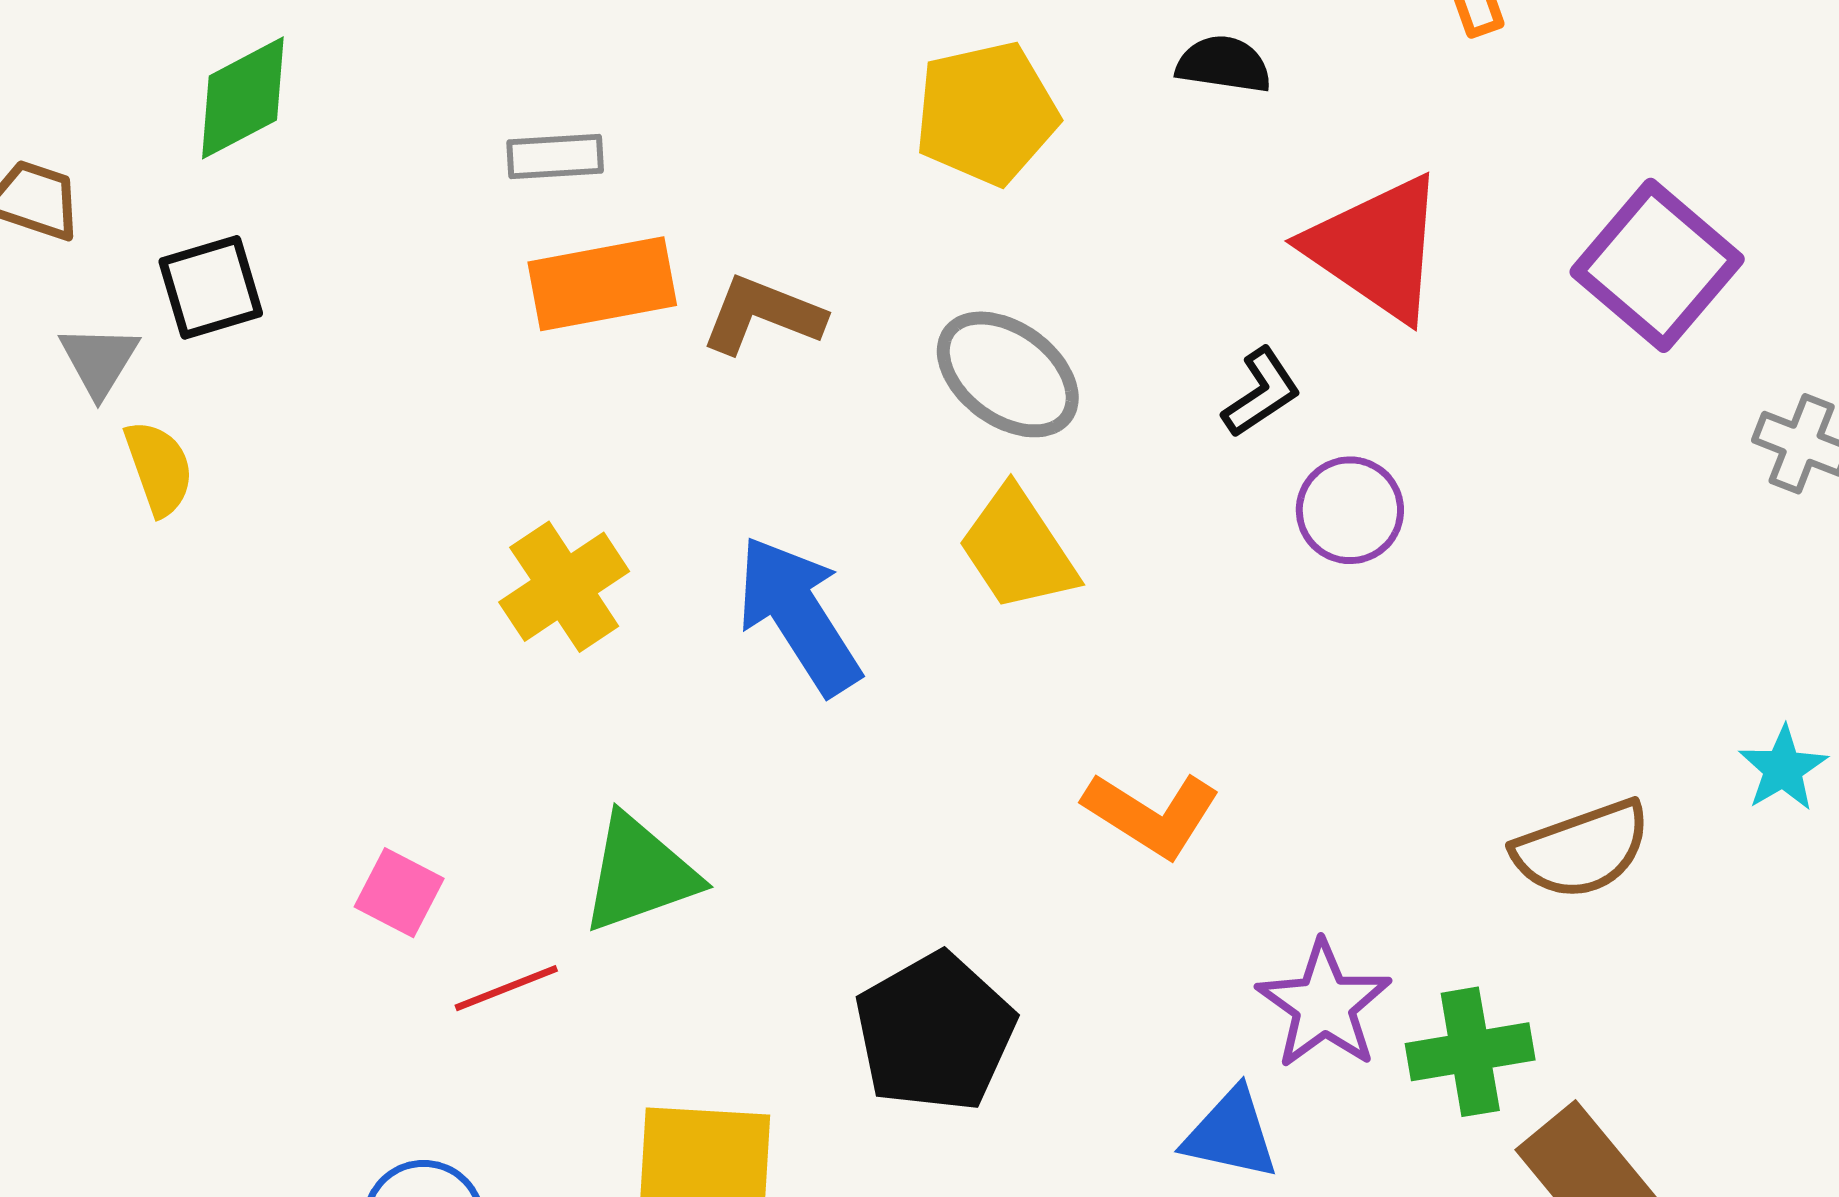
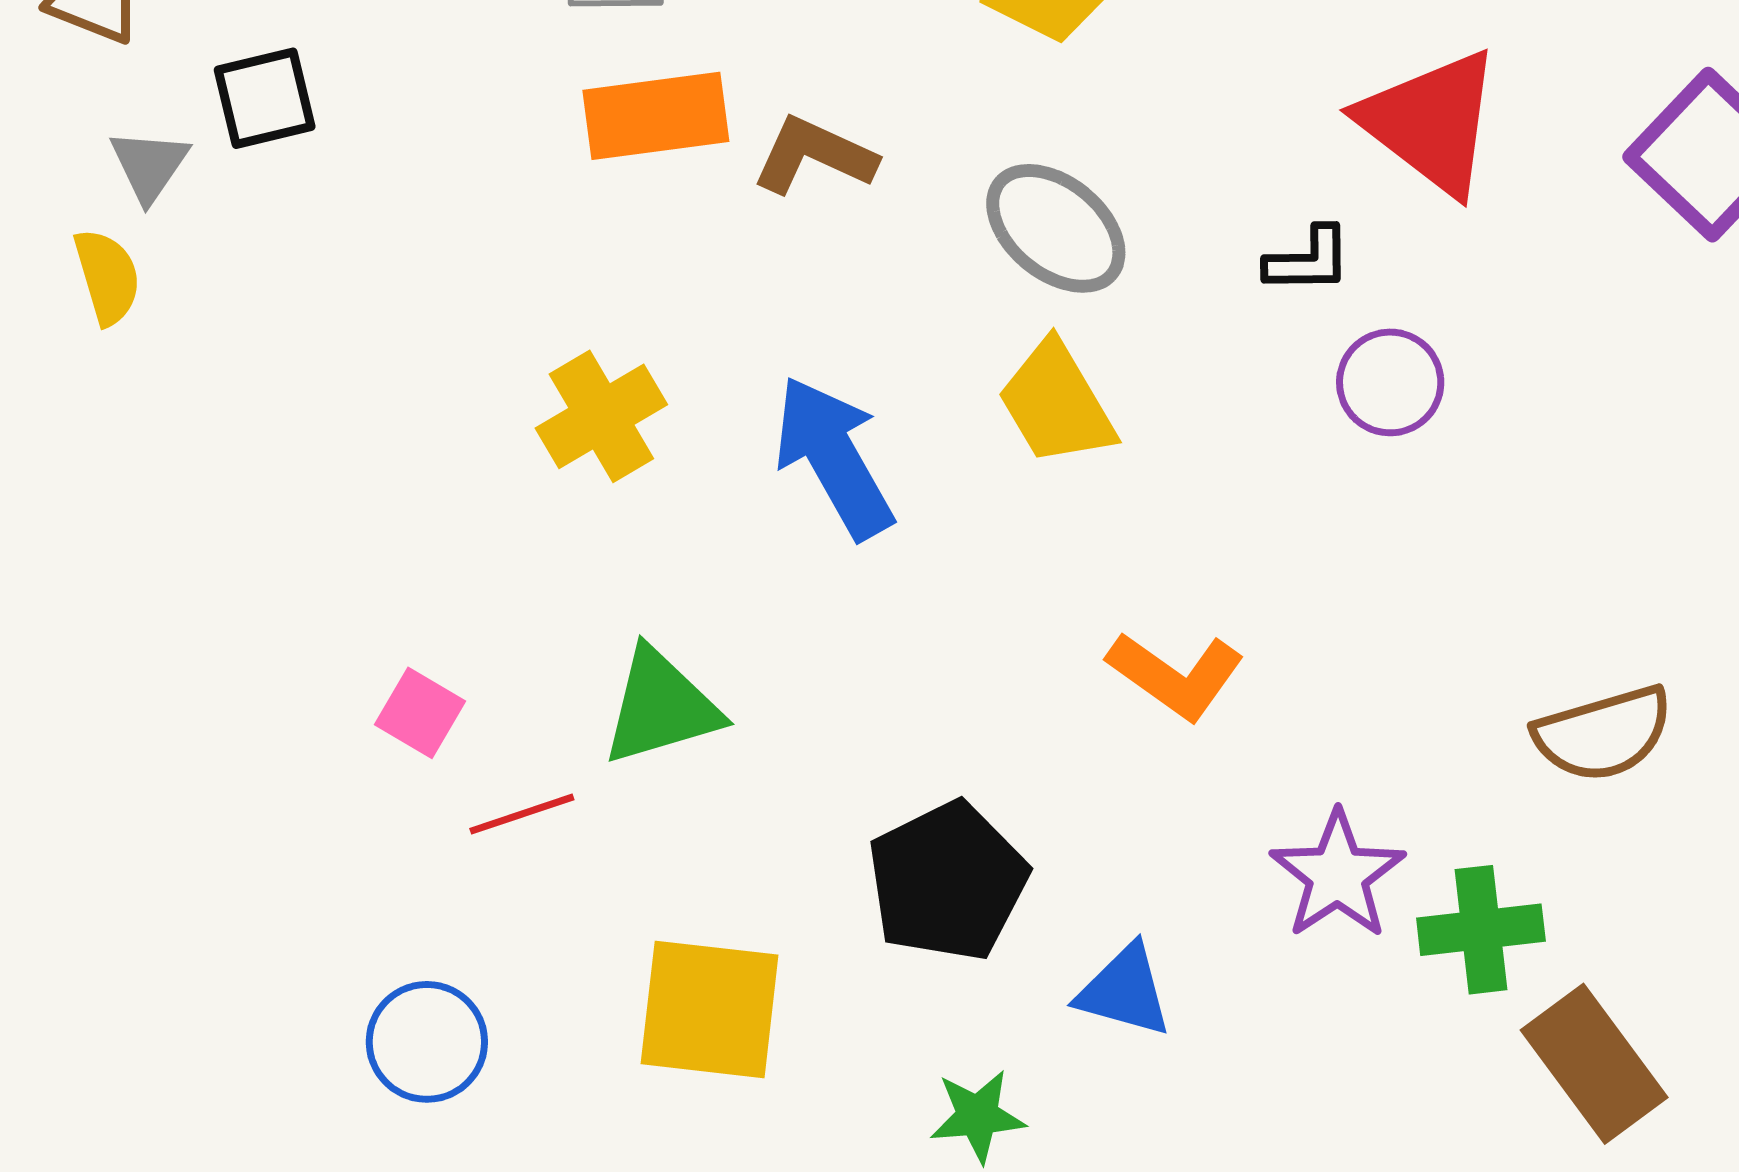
black L-shape: (1261, 393) -> (1308, 260), turned 30
yellow semicircle: (159, 468) -> (107, 277), moved
blue triangle: (1231, 1134) -> (1124, 991), moved

